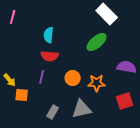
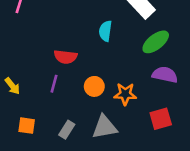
cyan semicircle: (49, 35) -> (105, 31), moved
green ellipse: (97, 42) -> (156, 42), moved
orange square: (22, 95) -> (27, 126), moved

